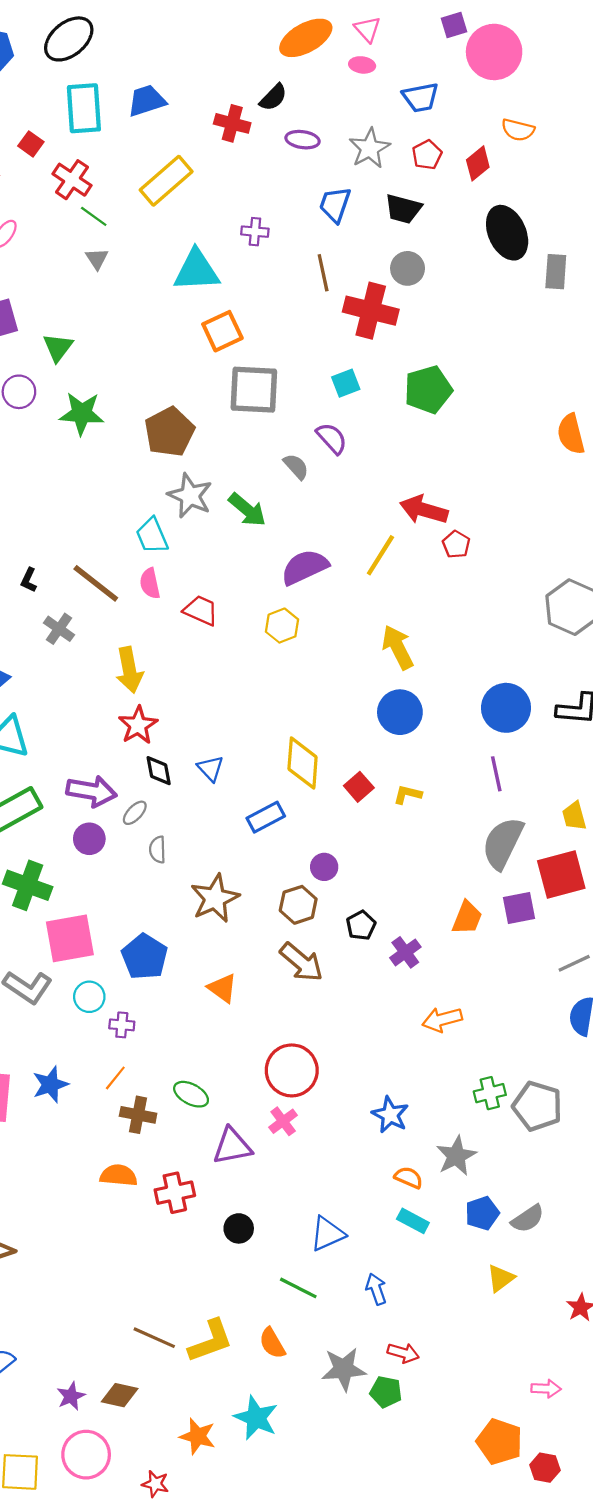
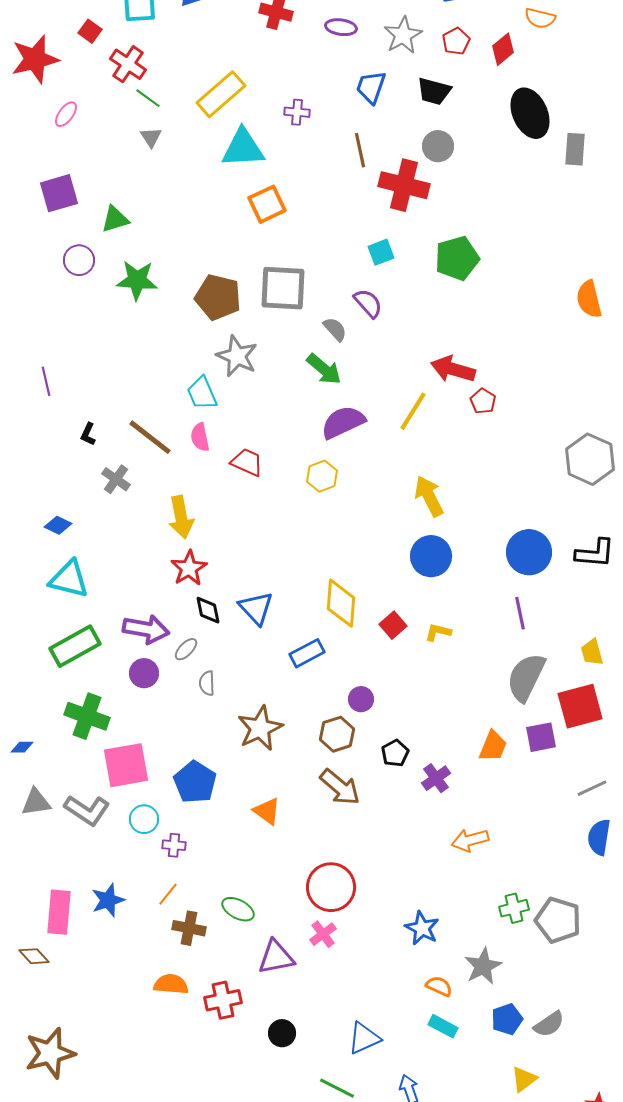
yellow rectangle: (166, 181) -> (221, 94), moved
green triangle: (58, 347) -> (115, 219), turned 36
gray square: (254, 390) -> (283, 288), moved
brown pentagon: (169, 432) -> (218, 297), turned -30
green arrow: (247, 510) -> (324, 369), moved
blue triangle: (211, 768) -> (256, 608), size x1.4

